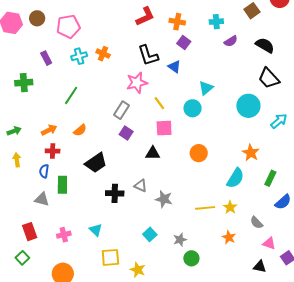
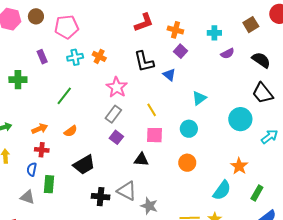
pink star: (137, 83) -> (117, 87), moved, turned -30
cyan circle: (193, 108) -> (189, 129), moved
gray triangle: (141, 186) -> (127, 191), size x1.5

